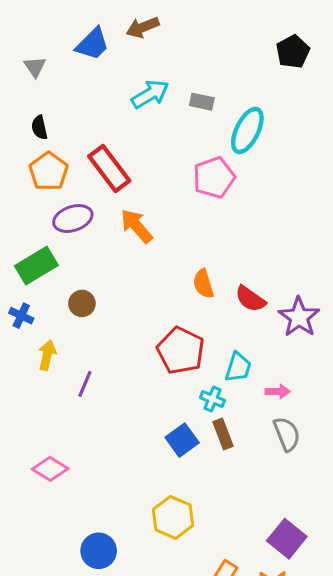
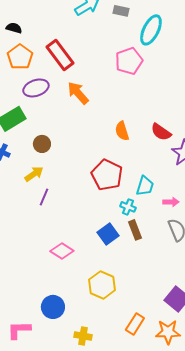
black semicircle: (39, 127) -> (14, 28), turned 119
red semicircle: (250, 299) -> (161, 132), moved
yellow arrow: (47, 355) -> (34, 174), moved, turned 42
pink diamond: (50, 469) -> (62, 251), moved

